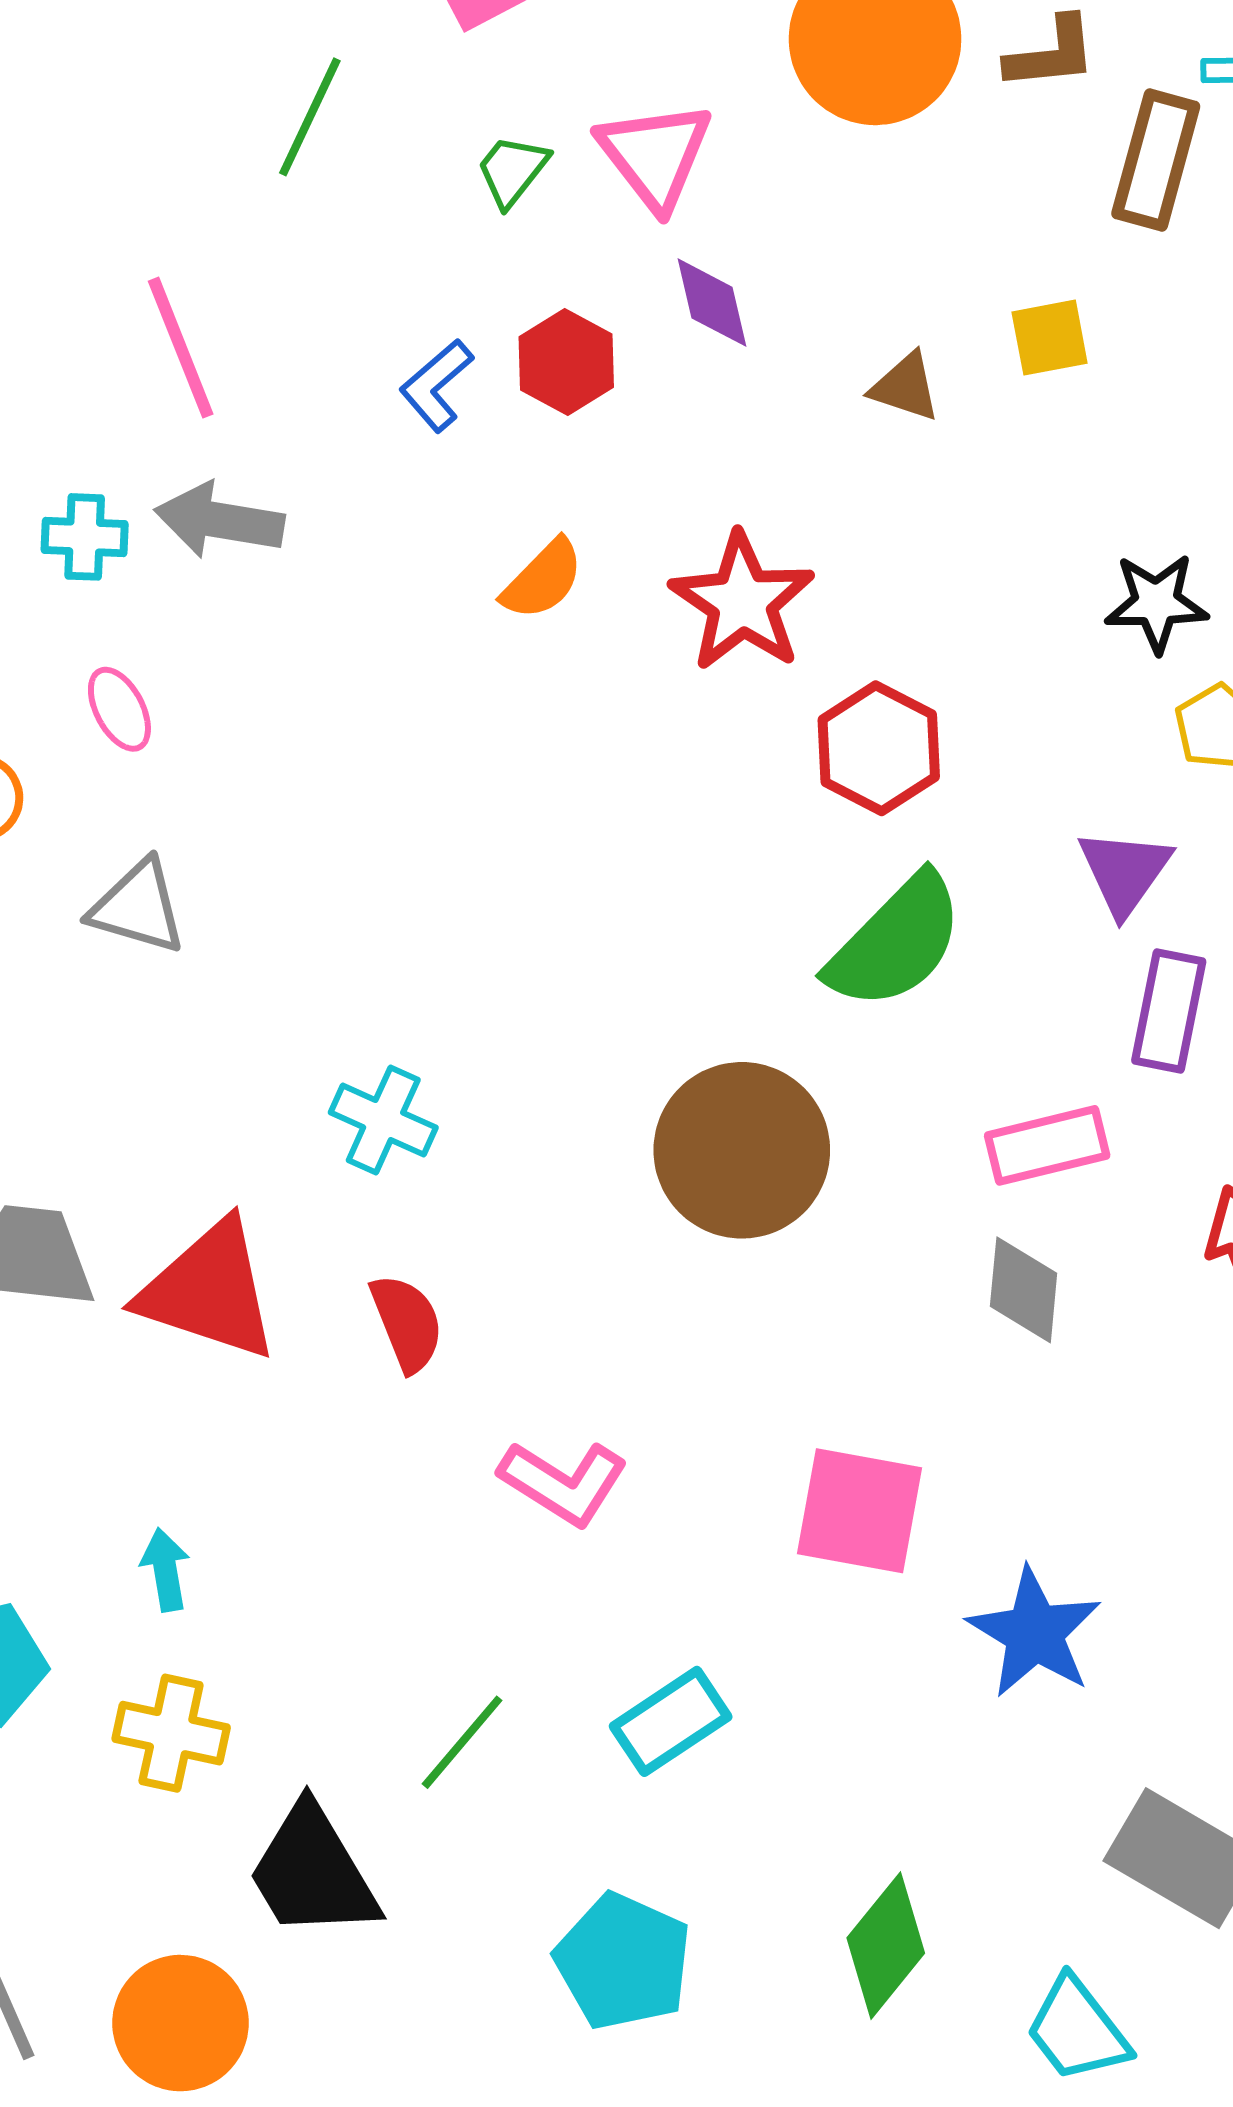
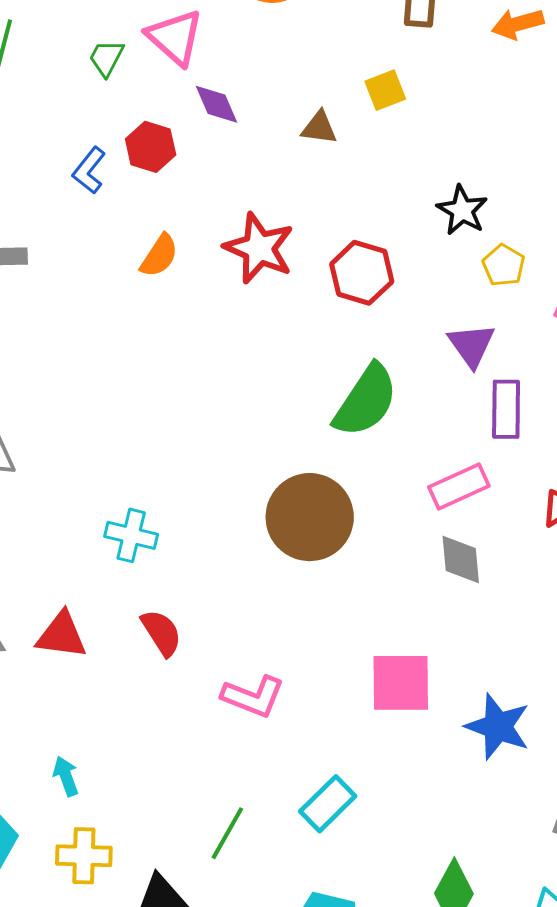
black star: (1156, 603) -> (462, 210), turned -30
red hexagon: (879, 748) -> (362, 273), moved
red triangle: (209, 1290) -> (61, 635), size x0.7

